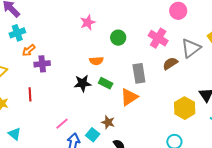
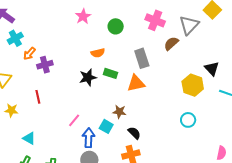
orange triangle: (129, 97) -> (136, 83), turned 30

